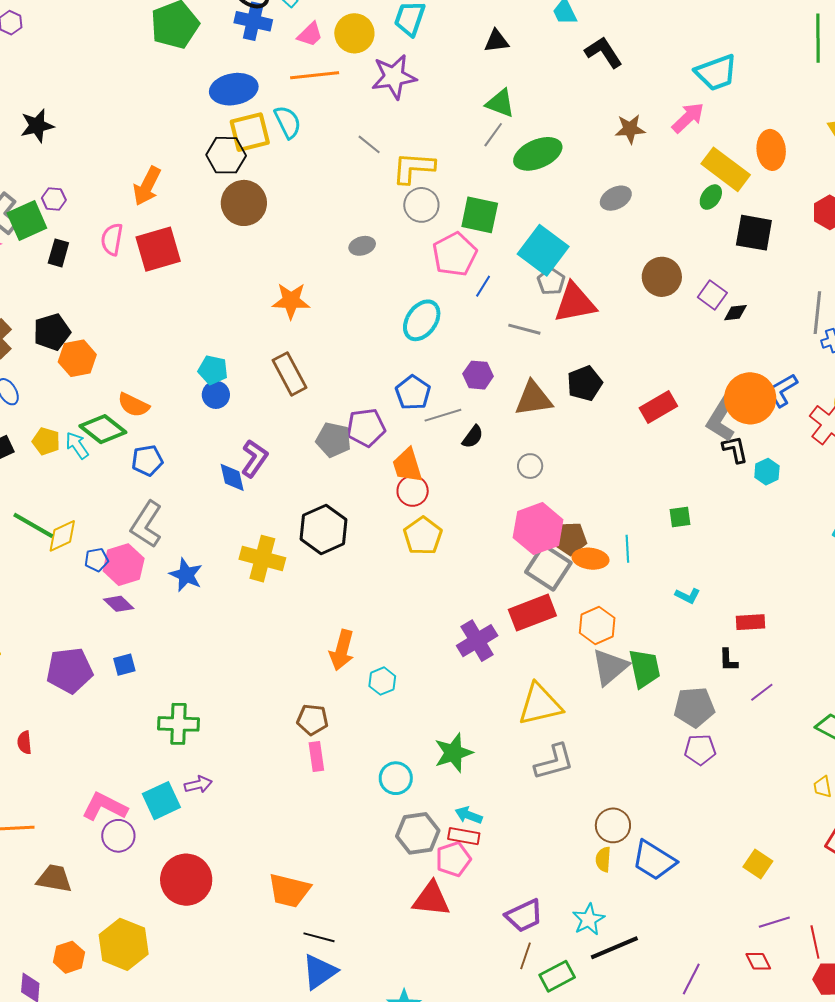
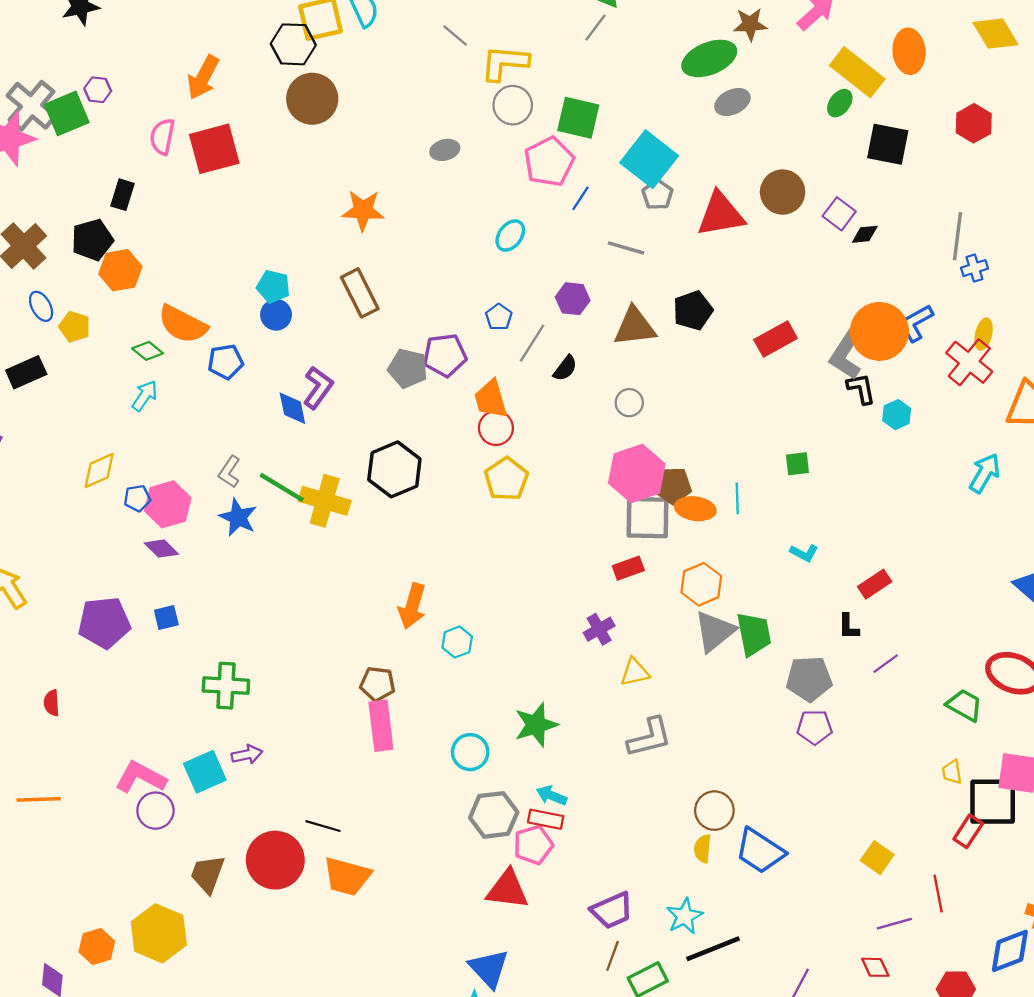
green ellipse: (538, 154) -> (709, 58), moved
black rectangle: (58, 253) -> (122, 195), moved
red triangle: (575, 303) -> (721, 214), moved
cyan ellipse: (422, 320) -> (510, 236), size x0.7
blue pentagon: (413, 393) -> (499, 317), size x0.7
orange semicircle: (133, 405) -> (183, 324), size x1.4
gray line: (443, 415) -> (532, 343), turned -42
green diamond: (103, 429) -> (148, 351), size x0.6
yellow pentagon: (46, 441) -> (75, 327), moved
cyan arrow: (77, 445) -> (145, 396), moved, turned 68
blue pentagon: (147, 460) -> (226, 362), moved
gray L-shape: (146, 524) -> (229, 472), moved, size x0.6
green line: (33, 525) -> (282, 487), moved
gray square: (548, 567) -> (648, 518), turned -33
red rectangle: (532, 613) -> (628, 568), size x0.6
red rectangle: (751, 622) -> (875, 584), turned -32
purple cross: (477, 641) -> (599, 629), moved, size x0.7
yellow triangle: (540, 704) -> (635, 672), size x0.6
pink rectangle: (316, 756) -> (381, 726), size x1.5
brown trapezoid: (54, 878) -> (208, 874), moved, turned -81
red circle: (186, 880) -> (275, 860), moved
black line: (319, 937) -> (323, 826), moved
red line: (815, 942) -> (938, 894), moved
blue triangle: (319, 972) -> (489, 968), moved, turned -39

